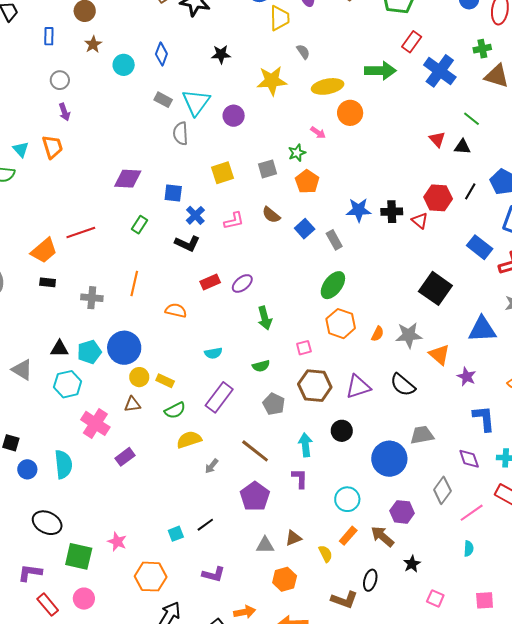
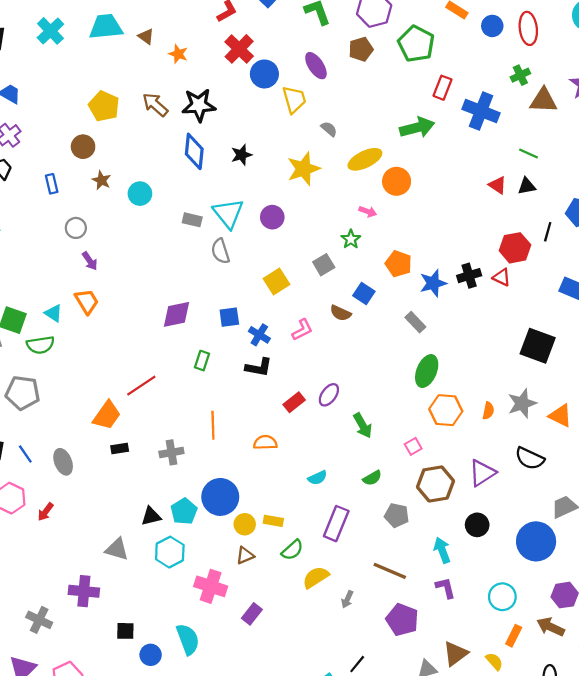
blue diamond: (161, 54) -> (194, 151), moved, size x1.4
orange pentagon: (307, 182) -> (398, 264), moved
blue square: (305, 229) -> (364, 294), moved
brown triangle: (293, 538) -> (455, 654), size x1.4

